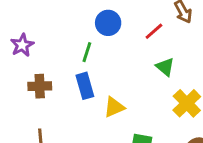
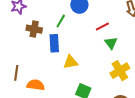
red line: (154, 31) -> (102, 26), moved
brown cross: (40, 86) -> (34, 29), moved

